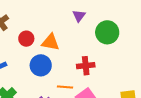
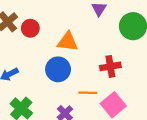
red circle: (26, 39) -> (30, 28), moved

